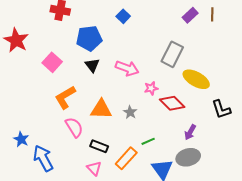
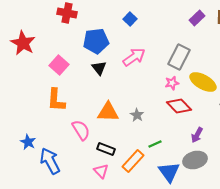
pink arrow: (127, 68) -> (134, 57), moved, turned -55
pink star: (151, 88) -> (172, 83), moved
orange L-shape: (65, 97) -> (56, 100), moved, turned -55

